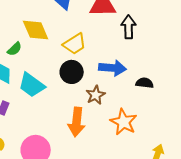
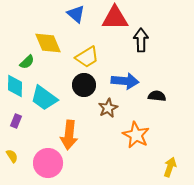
orange arrow: (77, 122) -> (69, 135), moved

